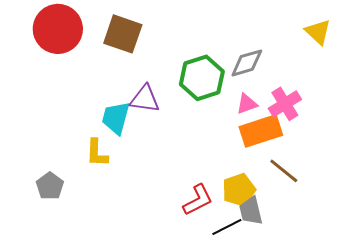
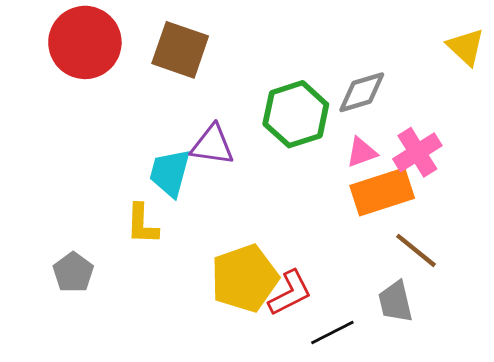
yellow pentagon: (239, 190) -> (245, 278), moved, size x1.4
gray trapezoid: (251, 211) -> (395, 302), moved

